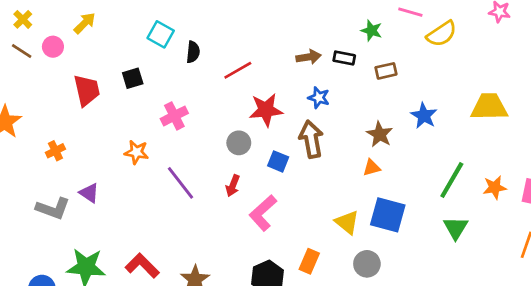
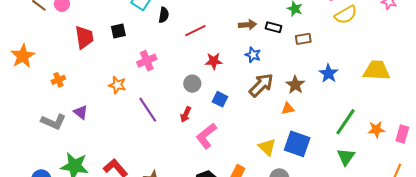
red star: (266, 110) -> (214, 61), size x0.7
brown arrow: (311, 139) -> (261, 85), moved, turned 52

